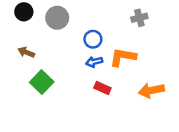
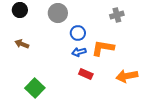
gray circle: (57, 18) -> (58, 13), moved
green square: (42, 82) -> (35, 88), moved

